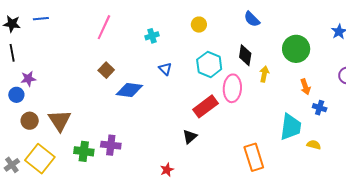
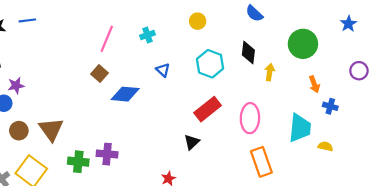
pink line: (104, 27) -> (107, 39), moved
pink ellipse: (232, 88) -> (250, 118), moved

